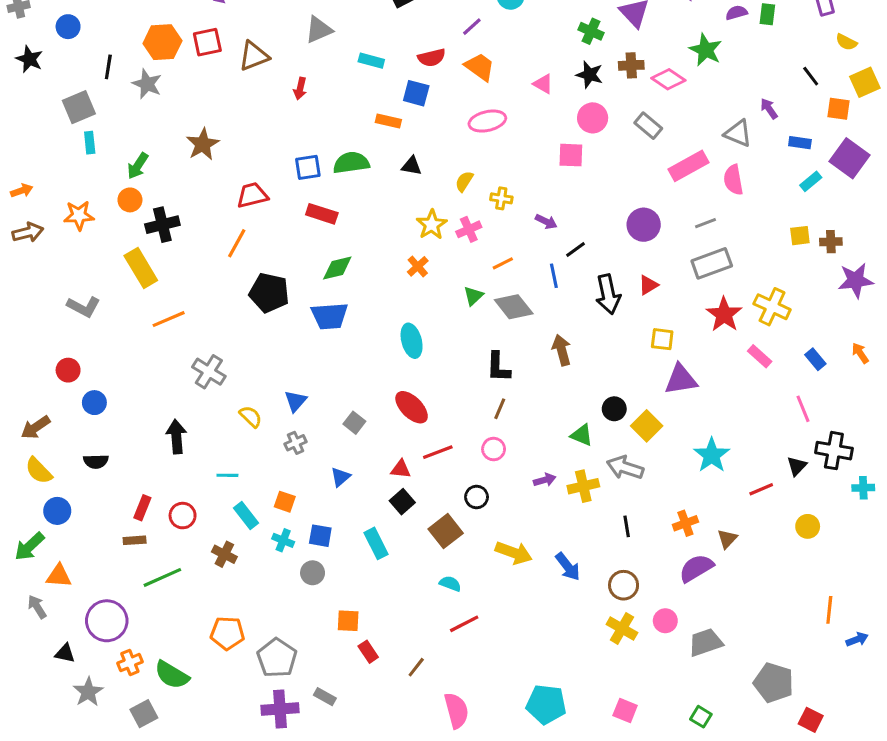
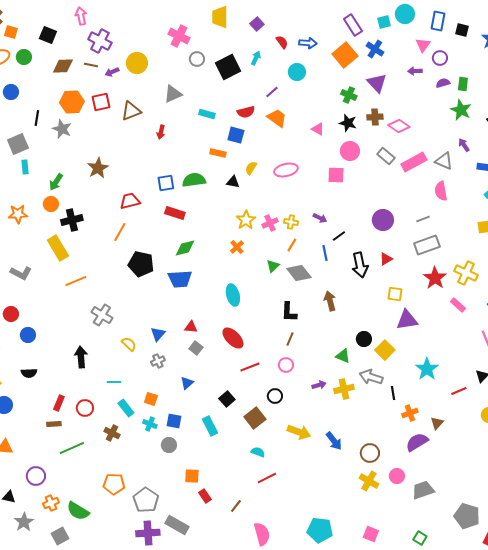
green star: (706, 50) -> (461, 110), moved
pink ellipse: (487, 121) -> (286, 170), moved
pink rectangle: (688, 166) -> (414, 162), moved
yellow semicircle: (464, 181) -> (251, 168), moved
yellow cross: (501, 198) -> (291, 222), moved
orange line: (503, 263) -> (292, 245), turned -32
red triangle: (401, 469) -> (191, 327), moved
black line: (627, 526) -> (393, 393), moved
purple circle: (107, 621) -> (36, 476), size x0.7
gray rectangle: (325, 697) -> (177, 525), size x1.6

